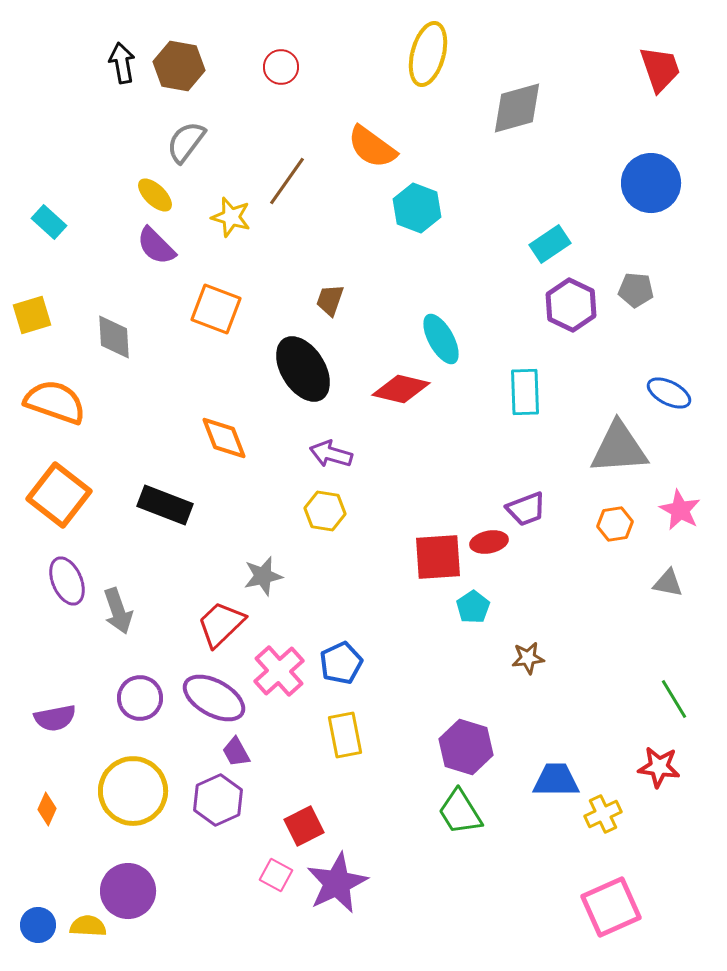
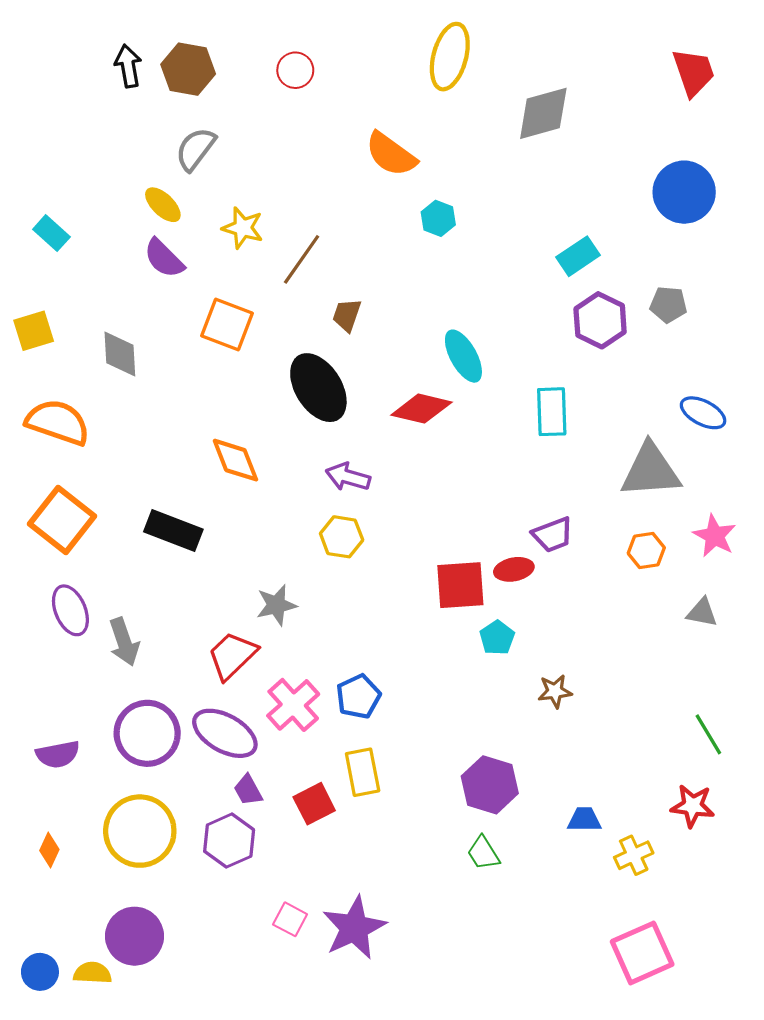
brown line: (287, 181) -> (302, 259), moved
cyan hexagon: (417, 208) -> (438, 218), size x0.7
purple circle: (140, 698) -> (147, 733), size x1.4
blue trapezoid: (556, 780) -> (584, 819), size x0.7
green trapezoid: (460, 812) -> (483, 853), size x0.7
red square: (304, 826) -> (314, 804), moved

